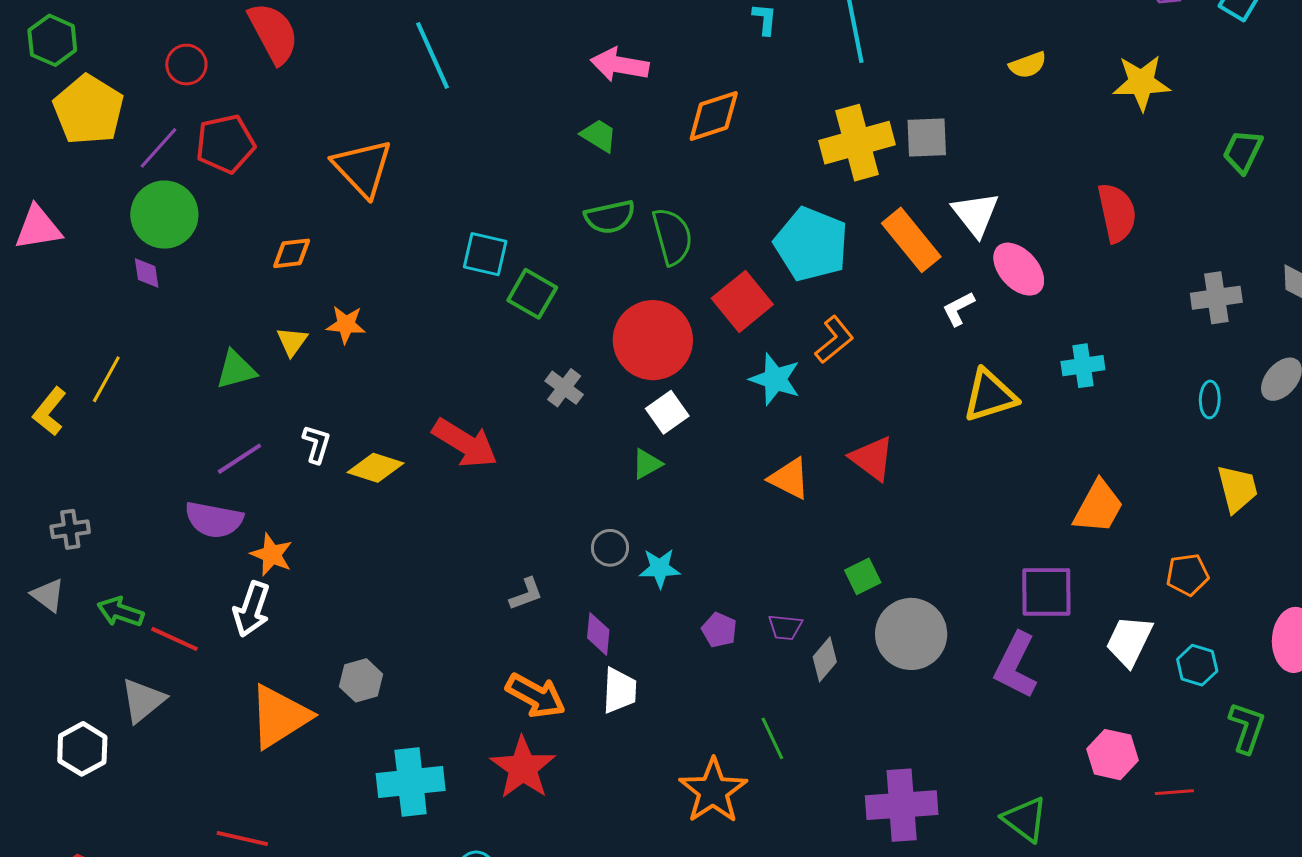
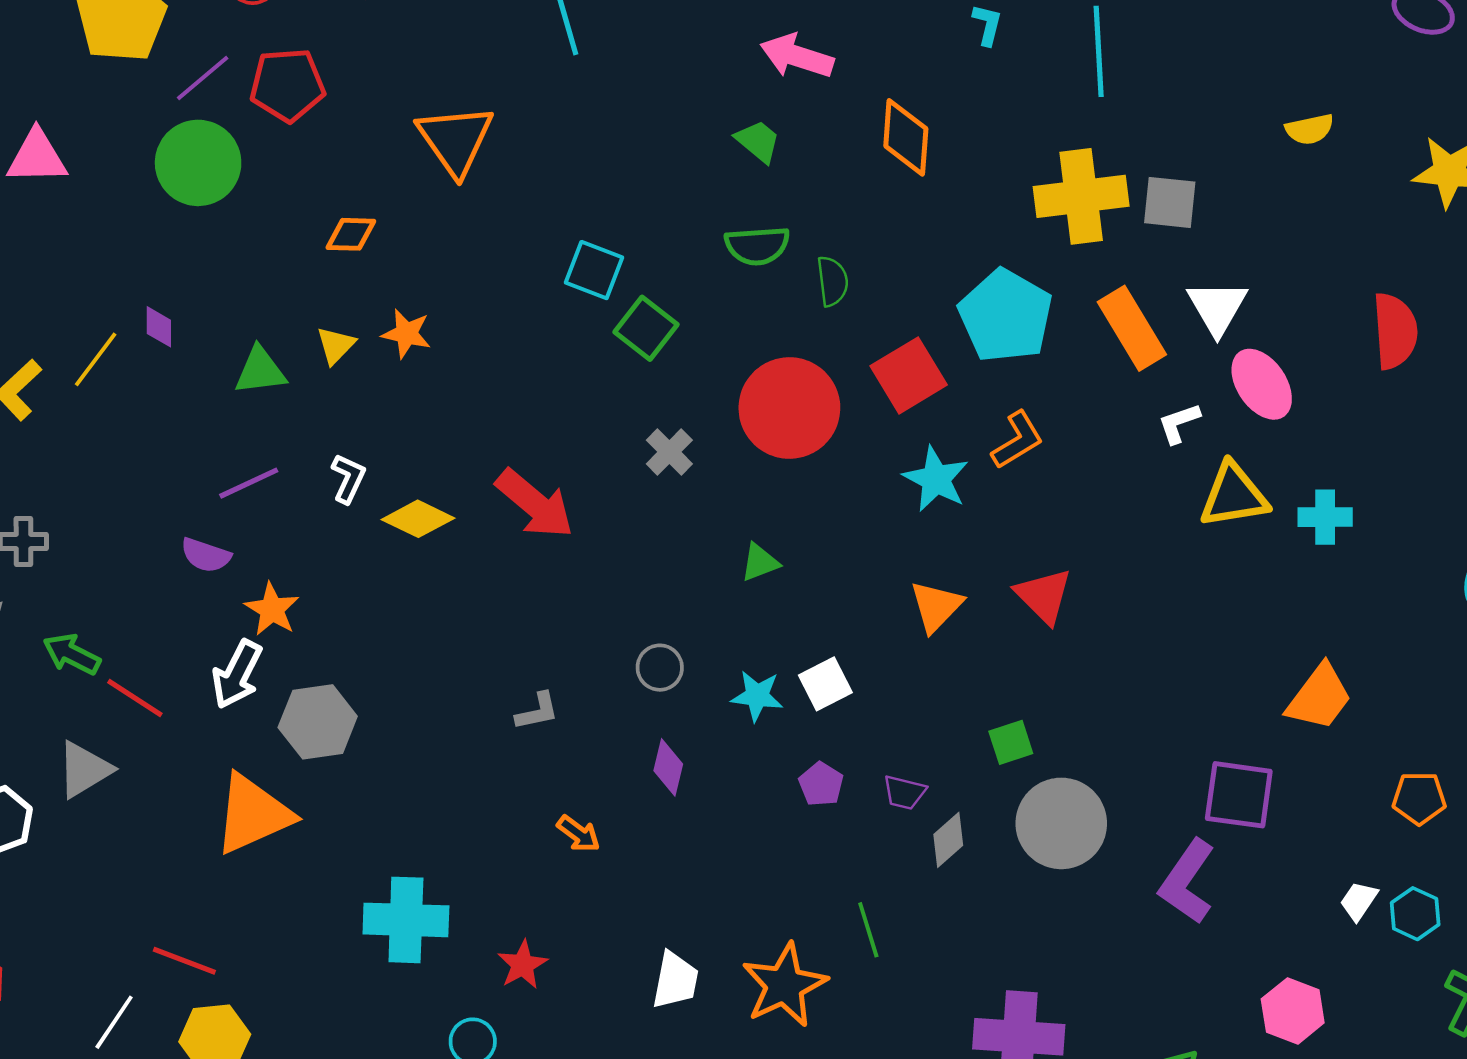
orange diamond: (714, 116) -> (906, 137), turned -76
green semicircle: (672, 236) -> (832, 281), size x0.7
purple diamond: (147, 273) -> (159, 327), moved
yellow triangle: (990, 396) -> (1234, 496), moved
white square: (667, 412) -> (825, 684), moved
orange triangle: (789, 478) -> (936, 606), turned 39
purple semicircle: (214, 520) -> (206, 555), size x0.7
gray circle: (610, 548) -> (660, 668), moved
gray L-shape: (526, 594) -> (537, 711), moved
white trapezoid: (1129, 641) -> (1359, 901), moved, size x0.6
gray hexagon: (361, 680) -> (318, 722), moved, size x1.4
white trapezoid: (619, 690) -> (675, 980), moved
orange arrow: (536, 696) -> (578, 834), size x0.6
red star: (523, 768) -> (522, 965), moved, size x0.6

